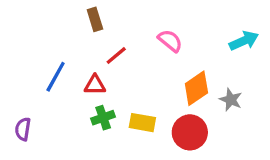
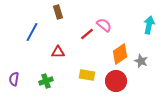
cyan arrow: (244, 41) -> (149, 25), turned -54
red line: (116, 55) -> (87, 34), moved
blue line: (56, 77) -> (32, 32), moved
green cross: (103, 118) -> (46, 81), moved

